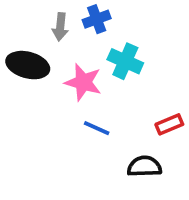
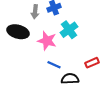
cyan cross: (125, 61) -> (69, 30), turned 30
black semicircle: (144, 166) -> (70, 79), moved

